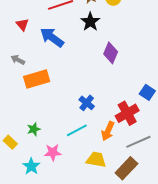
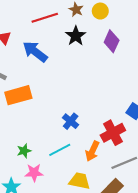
purple diamond: (111, 53) -> (112, 41), moved
green star: (34, 129) -> (24, 151), moved

